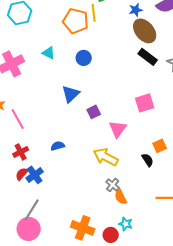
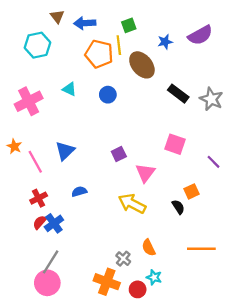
brown ellipse: (145, 31) -> (142, 65), moved
blue triangle: (71, 94) -> (65, 151), moved
pink square: (145, 103) -> (175, 144), turned 36
gray cross: (113, 185) -> (123, 259), moved

